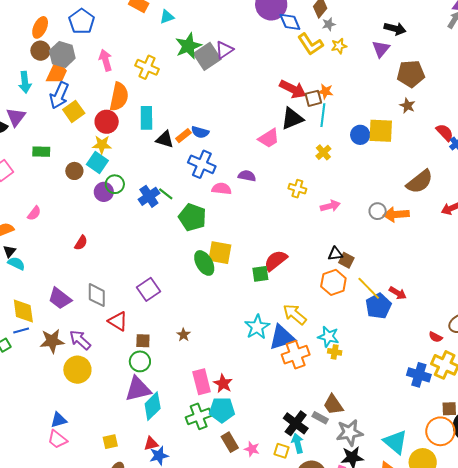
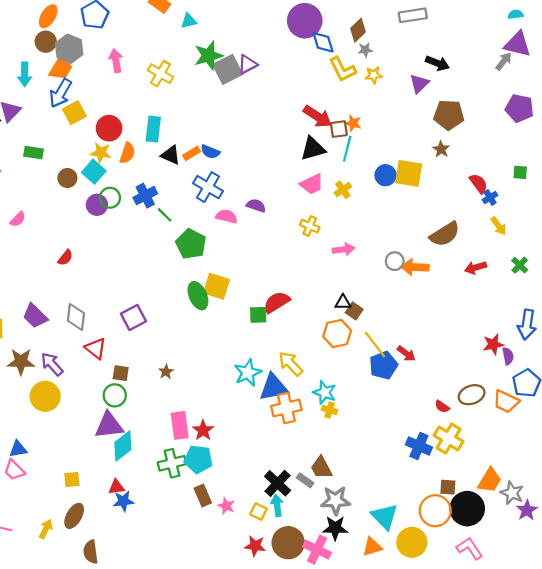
orange semicircle: (119, 97) -> (127, 153), moved, size x0.7
pink trapezoid: (269, 138) -> (312, 184), moved
blue cross: (149, 196) -> (145, 196), moved

